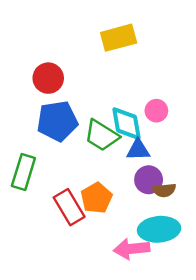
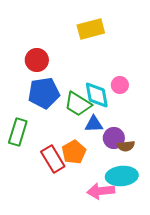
blue triangle: (138, 150) -> (94, 124), moved

